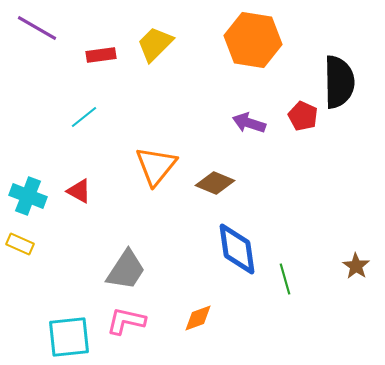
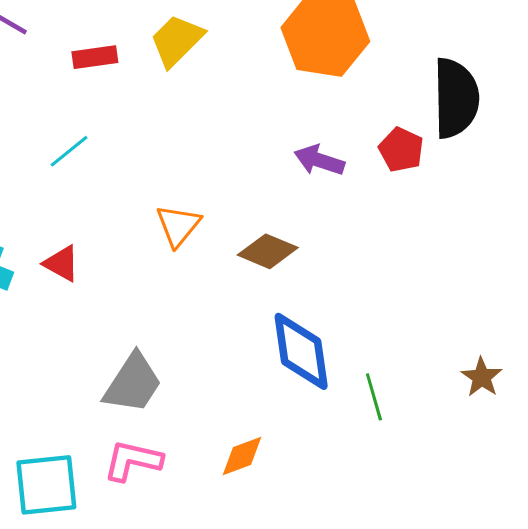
orange triangle: (156, 166) -> (178, 226), size x0.7

